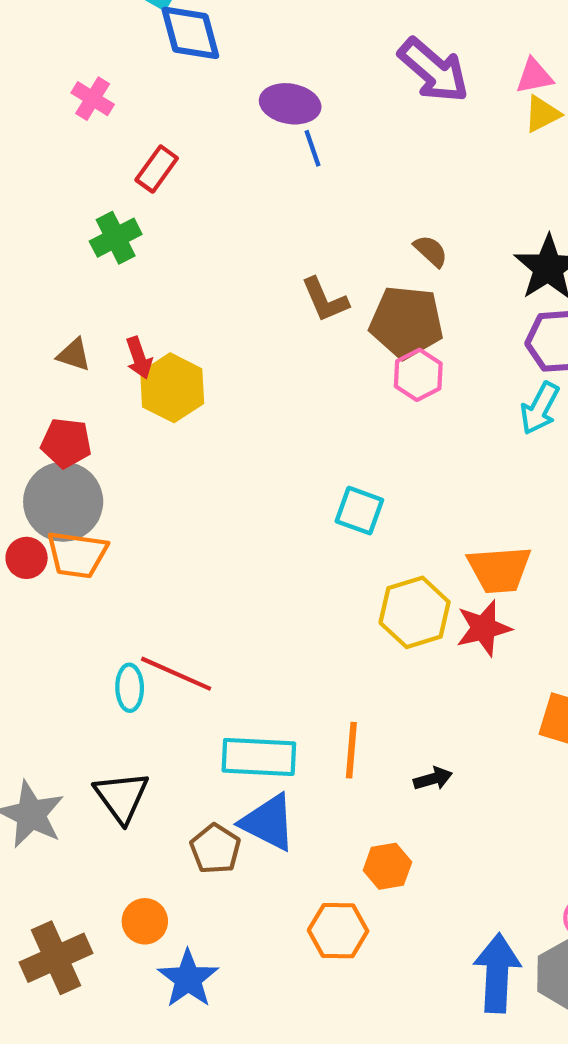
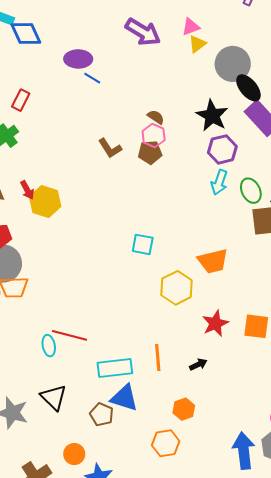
blue line: (313, 148) -> (92, 78), turned -30
brown pentagon: (406, 322) -> (150, 152), size x0.7
pink hexagon: (418, 375) -> (154, 136), moved
red star: (484, 628) -> (215, 323), moved

